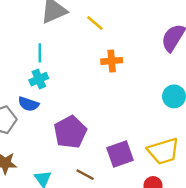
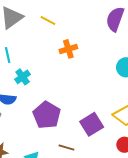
cyan cross: (39, 79) -> (23, 77), moved

